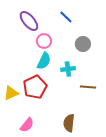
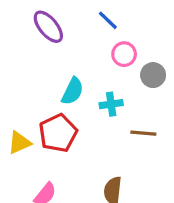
pink circle: (44, 41) -> (124, 54), moved
gray circle: (83, 44) -> (153, 75), moved

